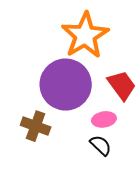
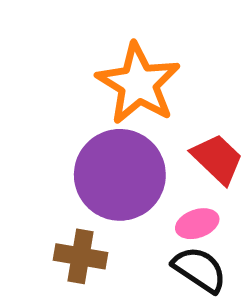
black semicircle: (101, 145) -> (200, 270), size x1.4

